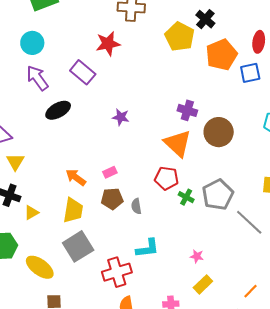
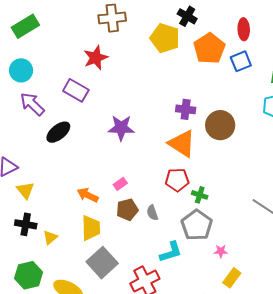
purple star: (121, 117) -> (121, 128), size x1.5
gray pentagon: (218, 195) -> (197, 225), moved

